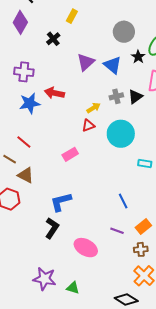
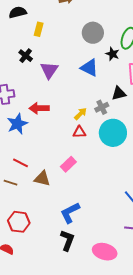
purple triangle: (86, 62) -> (49, 70), moved
gray cross: (116, 96) -> (102, 107), moved
black triangle: (135, 97) -> (119, 93), turned 35
red triangle: (88, 125) -> (79, 132), turned 32
brown triangle: (26, 175) -> (42, 179), moved

